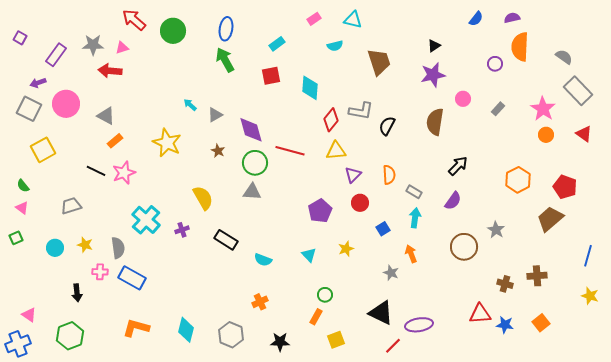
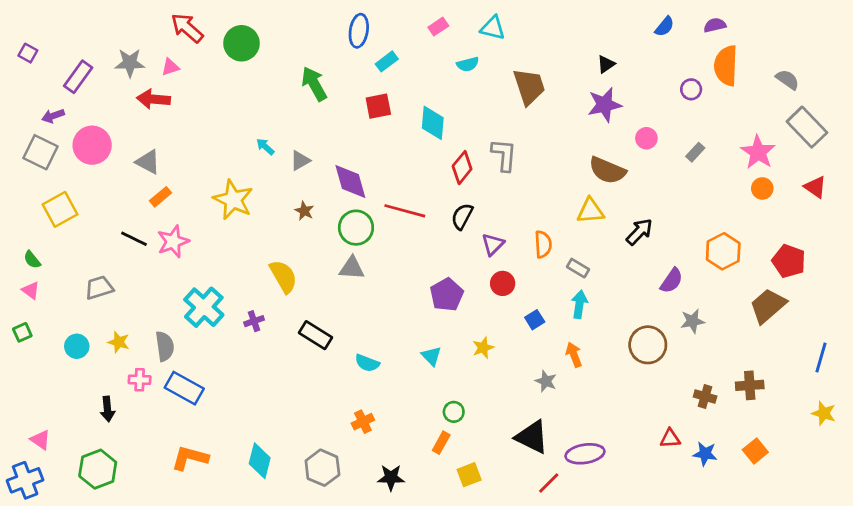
blue ellipse: (226, 29) -> (359, 31), moved
gray L-shape: (361, 111) -> (504, 155), turned -95
brown semicircle: (435, 122) -> (607, 170), turned -76
black semicircle: (387, 126) -> (462, 216), moved
yellow triangle: (336, 151) -> (591, 211), moved
purple semicircle: (453, 201) -> (672, 281), moved
gray star: (496, 230) -> (692, 321), turned 30
red triangle: (480, 314) -> (670, 438), size x0.7

